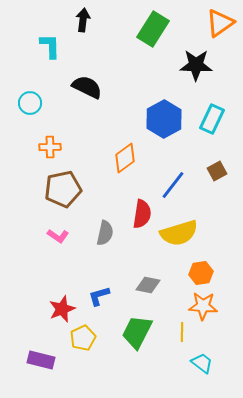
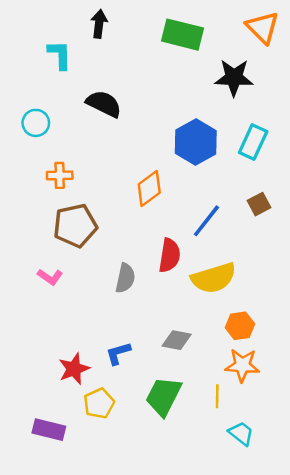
orange triangle: (220, 23) -> (263, 27), turned -40
green rectangle: (153, 29) -> (183, 35), turned 72
pink L-shape: (58, 236) -> (50, 277), moved

